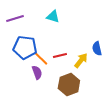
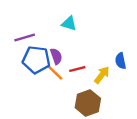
purple line: (15, 18) -> (25, 37), moved
purple semicircle: (37, 72) -> (56, 56), moved

